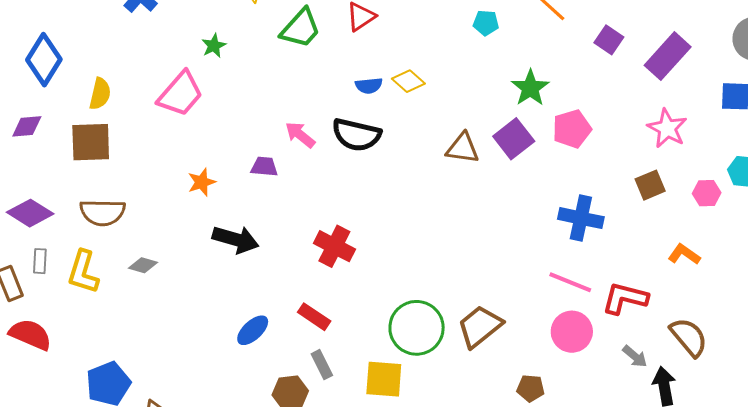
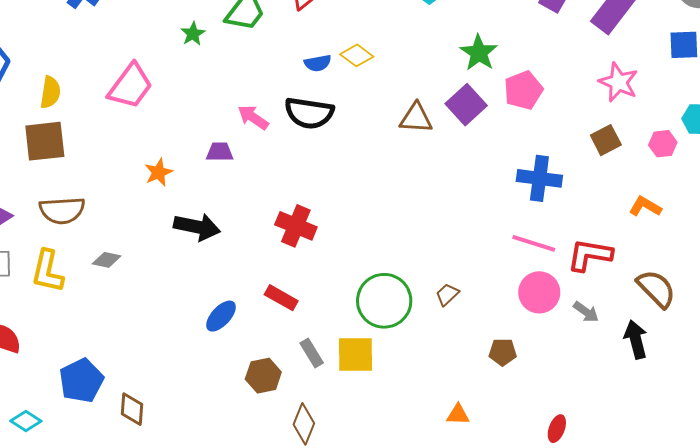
green star: (214, 46) -> (193, 34), moved
brown trapezoid: (480, 326) -> (447, 294), size x0.5
gray arrow: (635, 356) -> (586, 312), moved
gray rectangle: (322, 365) -> (312, 353), moved

